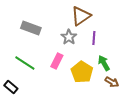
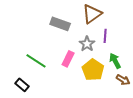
gray rectangle: (31, 28) -> (60, 24), moved
gray star: (69, 37) -> (87, 44), moved

